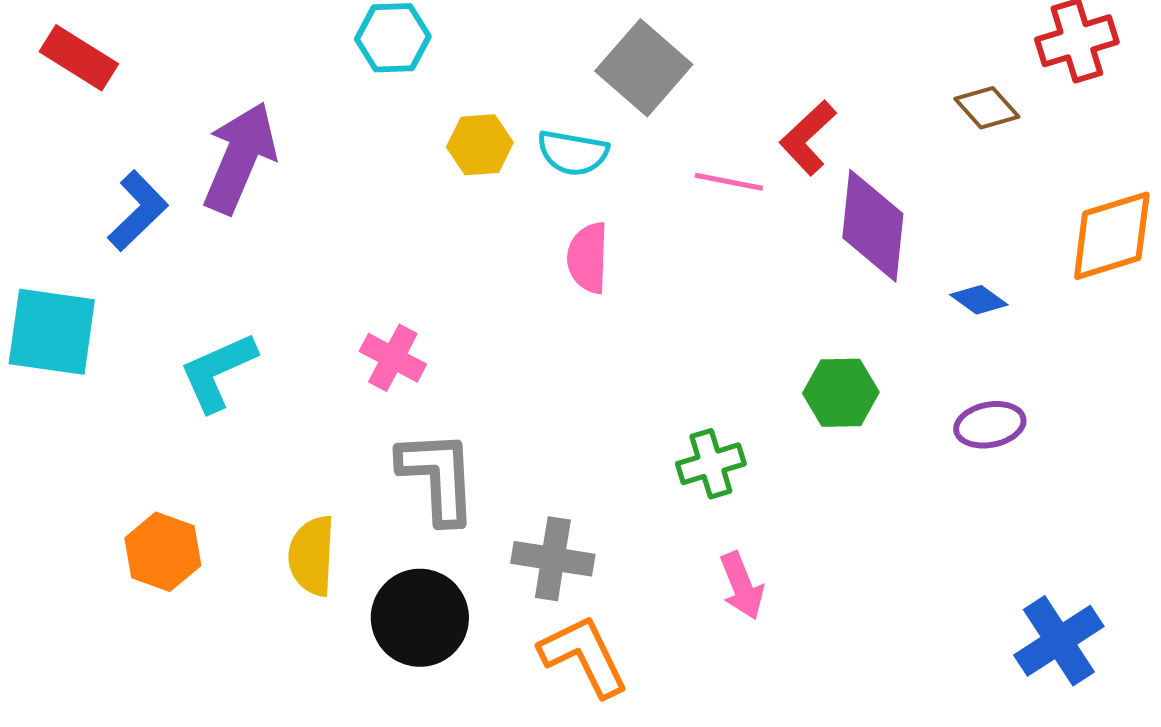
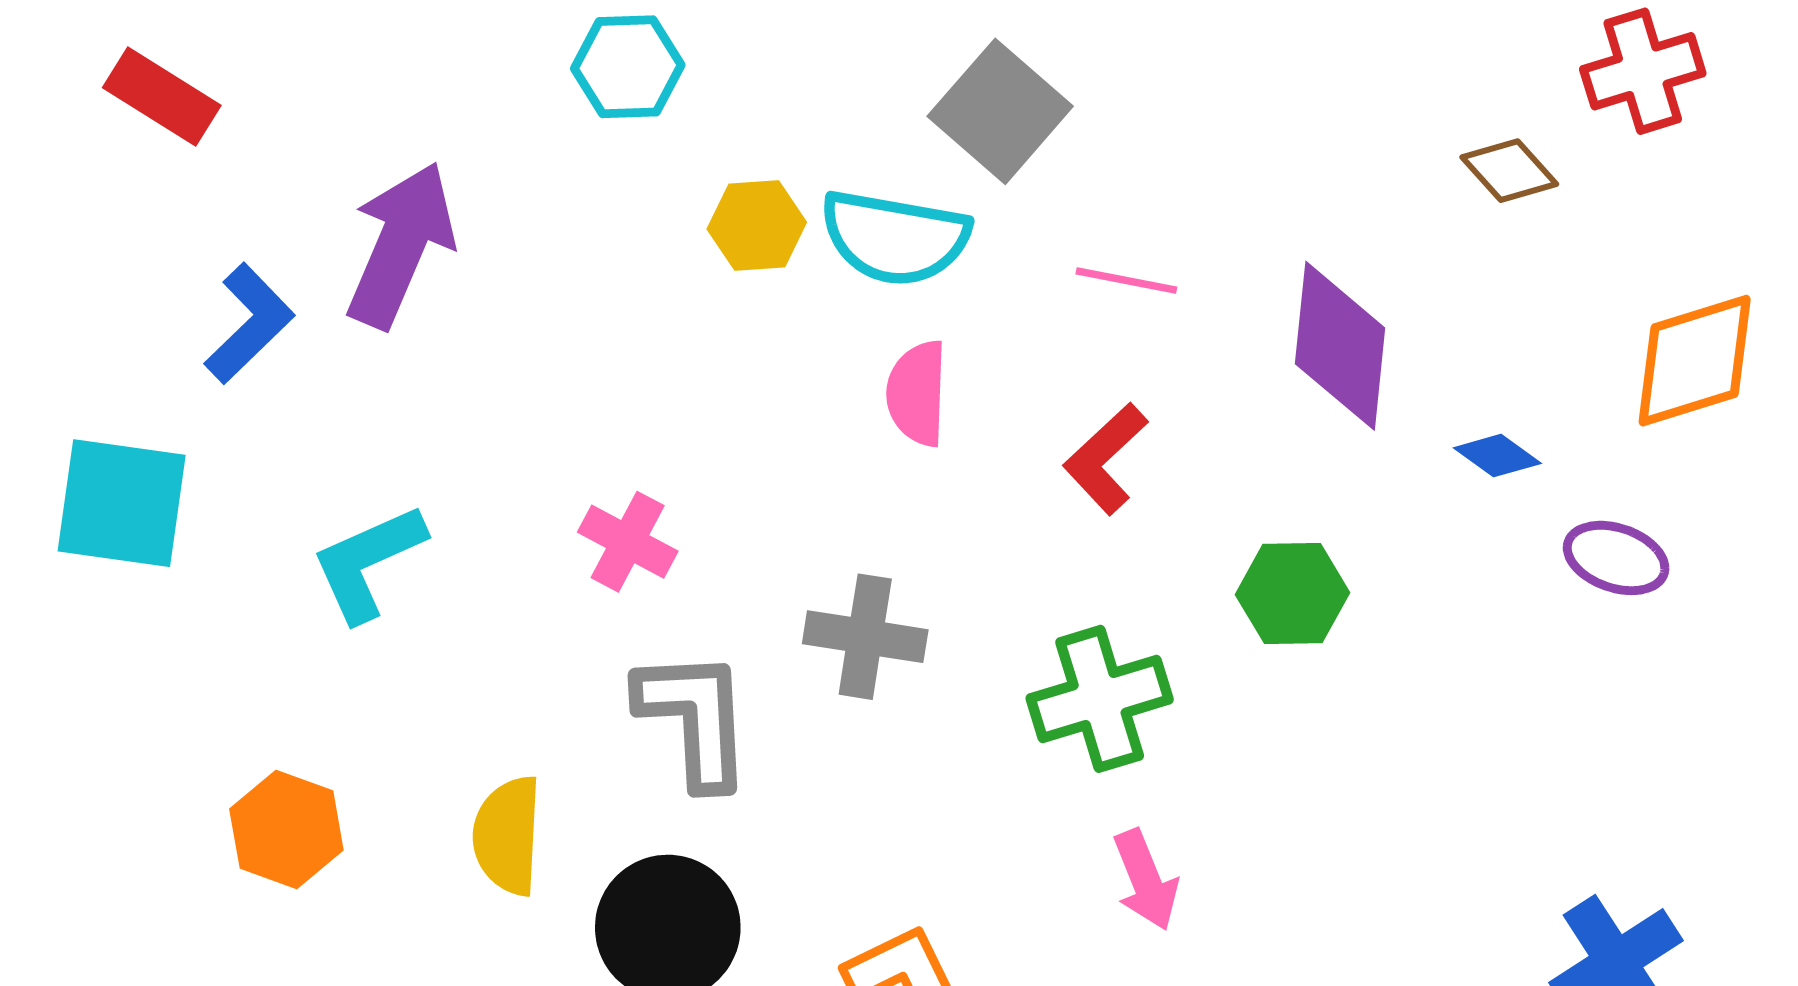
red L-shape: (808, 138) -> (1106, 459), moved
cyan semicircle: (573, 153) -> (895, 237), size x1.4
purple ellipse: (990, 425) -> (1616, 558), moved, turned 30
green cross: (711, 464) -> (1100, 699), size x1.4
gray cross: (553, 559) -> (865, 637), moved

